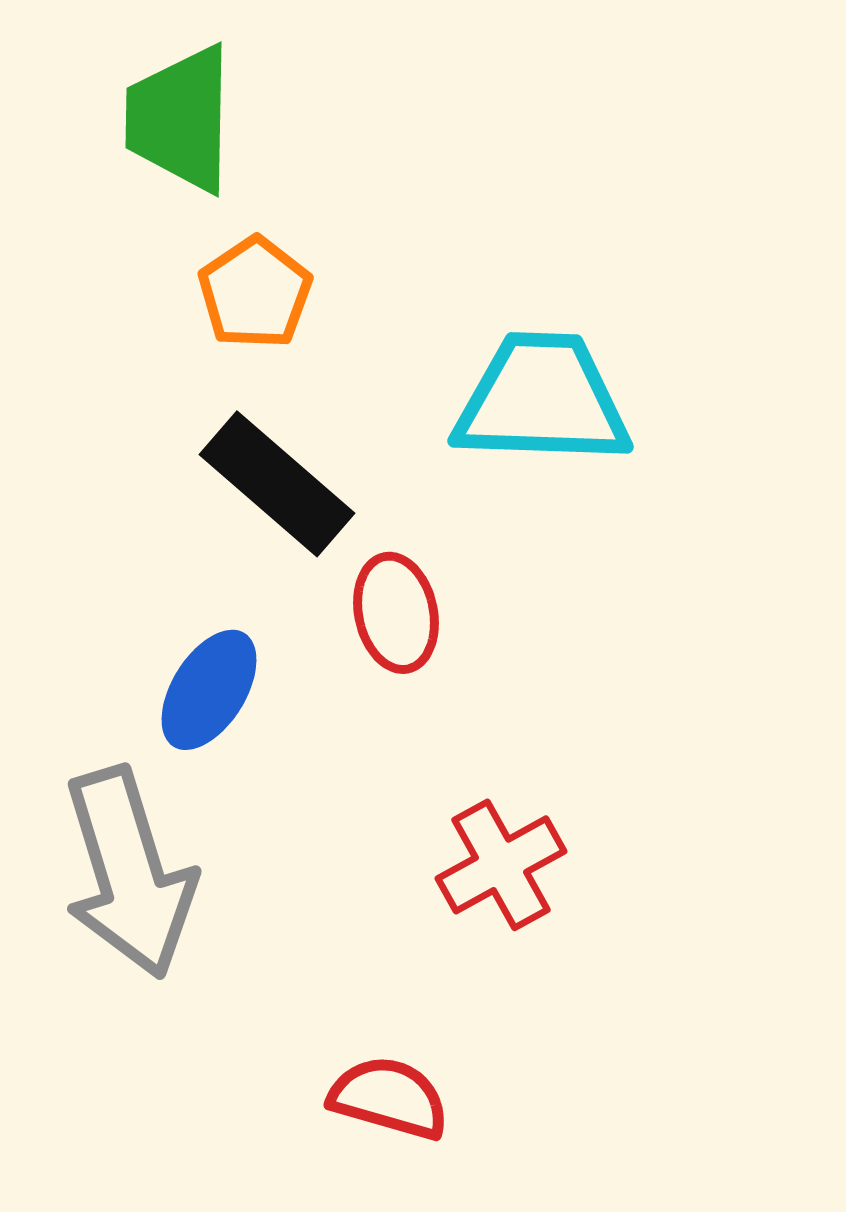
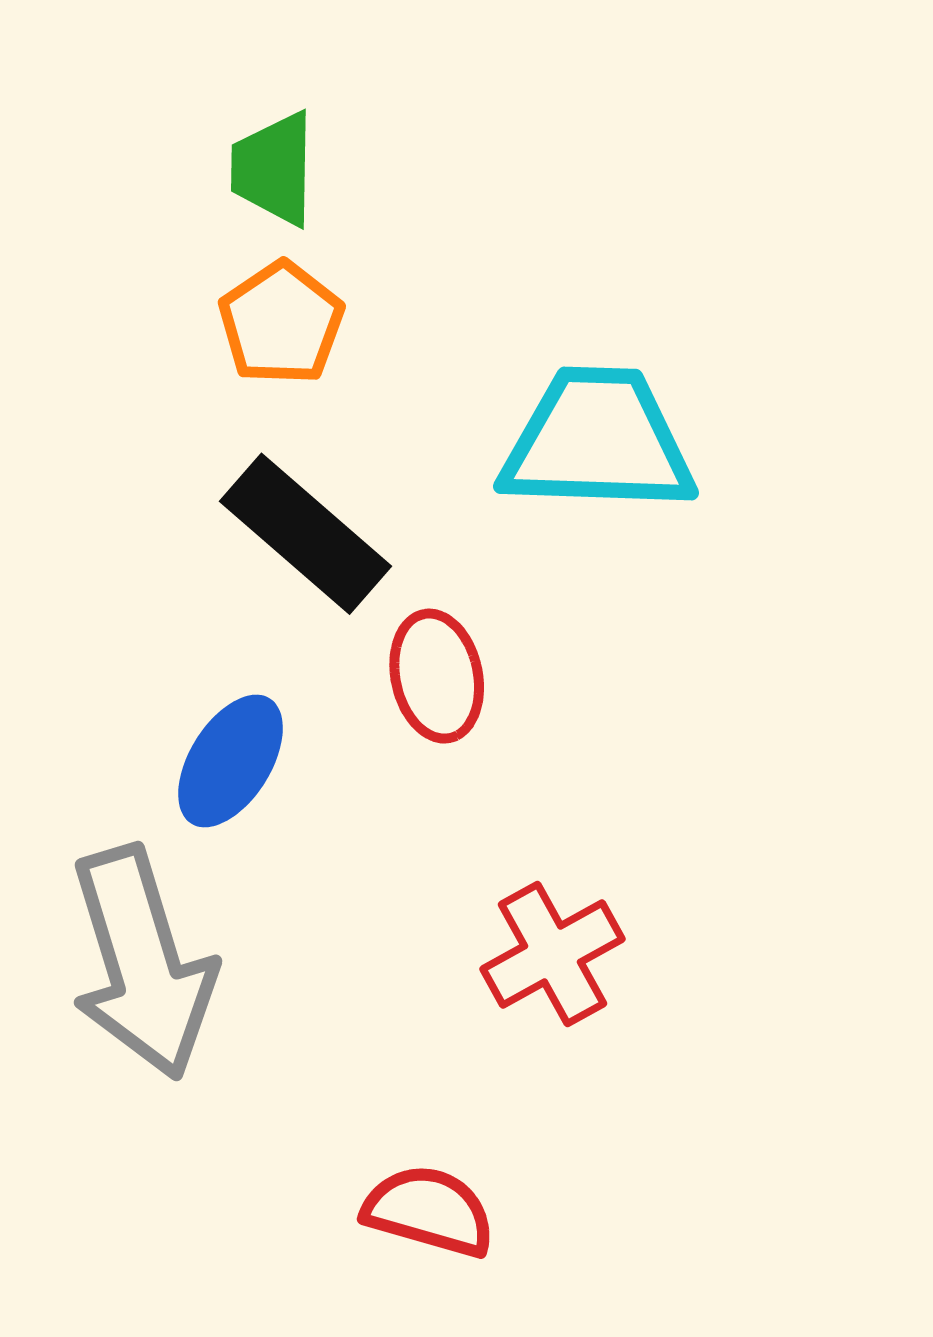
green trapezoid: (180, 119) -> (273, 169), moved, size x0.7

